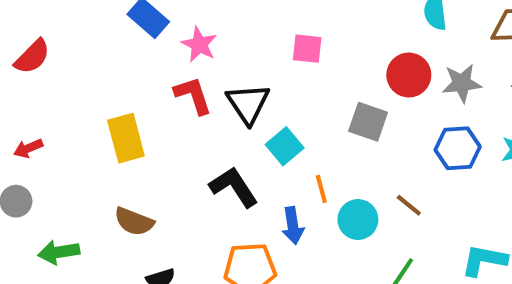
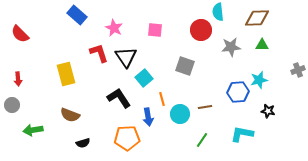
pink star: (199, 44) -> (114, 28), moved
red semicircle: (32, 57) -> (20, 34), turned 90
red circle: (409, 75) -> (201, 30), moved
red arrow: (28, 148) -> (18, 79), turned -72
blue hexagon: (458, 148) -> (238, 92), moved
brown line: (409, 205) -> (205, 107), turned -48

